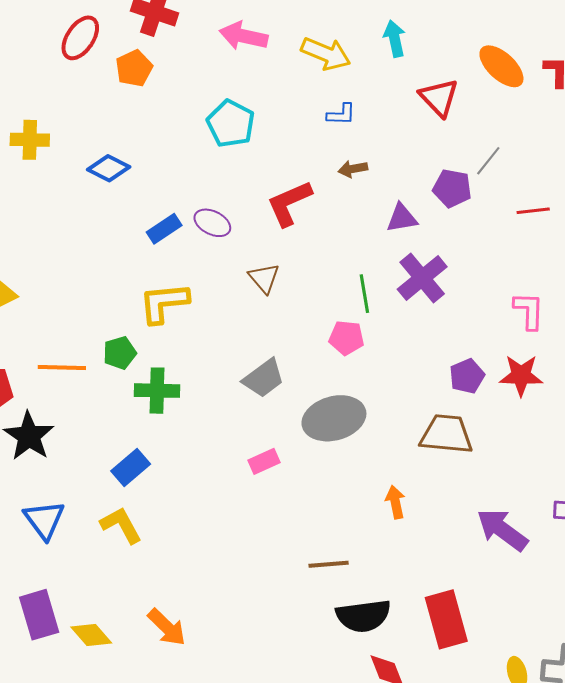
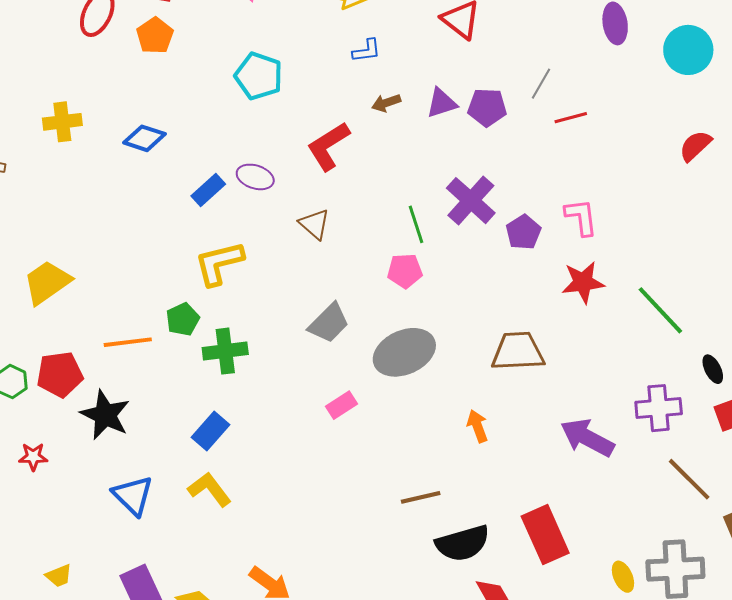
gray line: (488, 161) -> (541, 84), moved
purple triangle: (402, 218) -> (441, 103), moved
purple pentagon: (467, 376) -> (523, 232), moved

